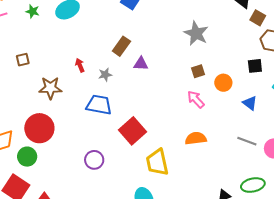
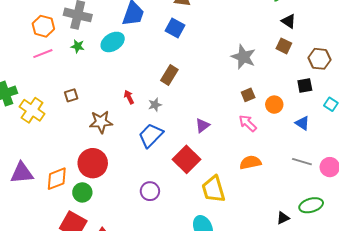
brown square: (258, 18) -> (284, 46), moved
purple triangle: (141, 64) -> (202, 125), moved, turned -35
blue trapezoid: (99, 105) -> (151, 135), turned -52

